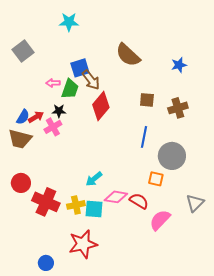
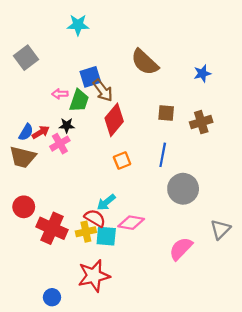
gray circle: (172, 156) -> (183, 189), moved
orange square: (156, 179) -> (122, 160), moved, turned -35
red semicircle: (139, 201) -> (95, 218), moved

